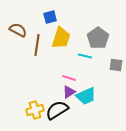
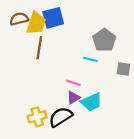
blue square: (50, 17) -> (53, 18), size x1.5
brown semicircle: (18, 30) -> (19, 19), moved, turned -42
yellow trapezoid: (61, 38) -> (36, 23), moved

